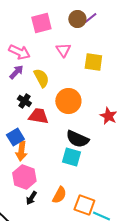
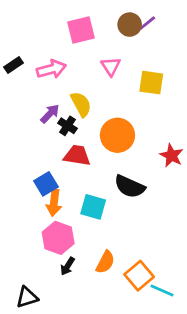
pink arrow: (19, 52) -> (51, 69), turned -40
purple arrow: (16, 72) -> (50, 114), moved
black cross: (24, 101) -> (68, 126), moved
cyan square: (71, 157) -> (93, 207), moved
orange square: (84, 205) -> (139, 276), turned 30

